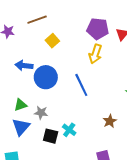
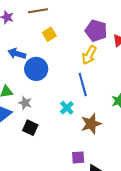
blue line: (81, 85) -> (83, 84), moved
brown star: (110, 121) -> (91, 124), size x1.5
cyan cross: (69, 130) -> (67, 108), moved

